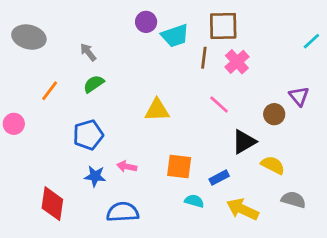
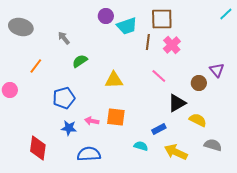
cyan line: (311, 41) -> (226, 14), moved
green semicircle: (94, 84) -> (80, 61), moved
orange square: (179, 167) -> (116, 117), moved

